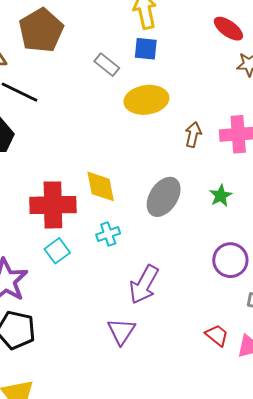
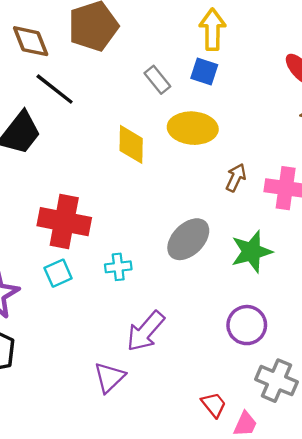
yellow diamond: (101, 186) -> (131, 144), moved
green star: (221, 196) -> (252, 252), size x1.6

